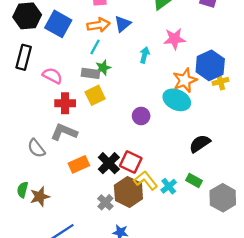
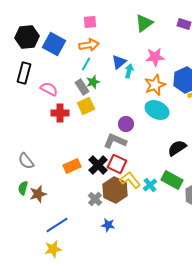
blue triangle: (123, 24) -> (119, 62), moved
gray rectangle: (90, 73) -> (82, 87), turned 49
orange star: (185, 80) -> (155, 85), moved
gray L-shape: (64, 132) -> (115, 141), moved
gray semicircle: (36, 148) -> (26, 161), moved
green rectangle: (194, 180) -> (172, 180), size x1.5

